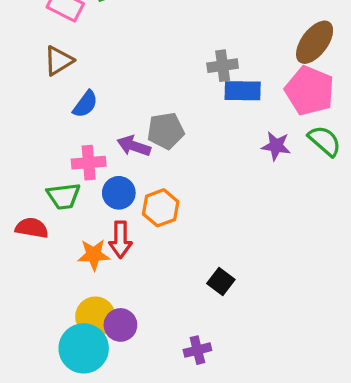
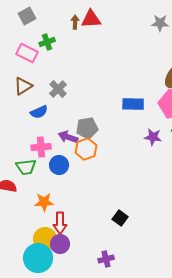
gray cross: (223, 66) -> (58, 89), moved, turned -36
blue semicircle: (85, 104) -> (39, 112), turned 30
orange hexagon: (161, 208) -> (86, 149), moved
red arrow: (120, 240) -> (60, 223), moved

